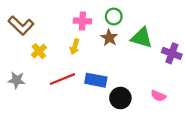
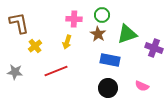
brown L-shape: (21, 25) -> (19, 23), turned -145
green triangle: (142, 38) -> (127, 34), turned -35
blue rectangle: (96, 80) -> (110, 60), moved

